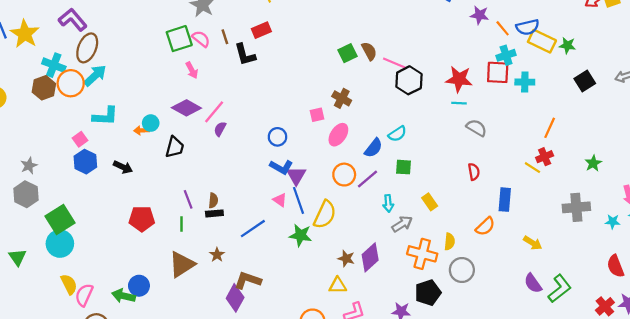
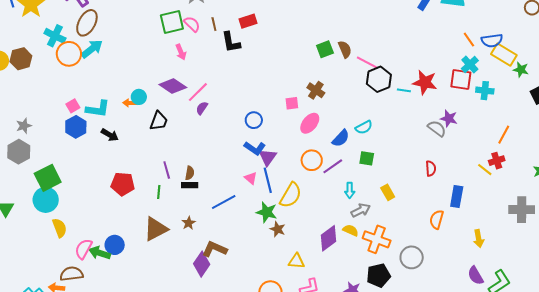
purple star: (480, 15) -> (449, 118), moved
green star: (567, 45) -> (521, 70), moved
cyan cross: (506, 55) -> (470, 65), turned -30
brown hexagon: (44, 88) -> (21, 59), moved
cyan line: (459, 103) -> (404, 90), moved
cyan L-shape: (105, 116) -> (98, 109), moved
orange semicircle: (485, 226) -> (437, 219), turned 144
yellow semicircle: (450, 242) -> (351, 230), moved, turned -77
yellow arrow: (533, 243) -> (479, 239), turned 42
brown star: (346, 258) -> (278, 229), moved
yellow semicircle: (69, 284) -> (60, 228), moved
pink semicircle: (84, 295) -> (84, 249), moved

